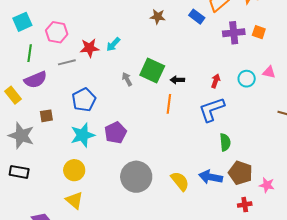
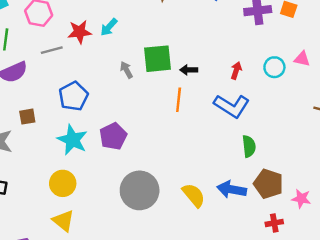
green square: (152, 70) -> (157, 59), turned -30
blue L-shape: (212, 109) -> (232, 106), turned -128
cyan star: (83, 135) -> (72, 140), turned -30

